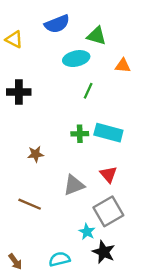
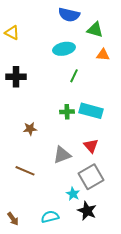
blue semicircle: (57, 24) -> (69, 15), moved, turned 35
green triangle: (96, 36) -> (95, 30), moved

